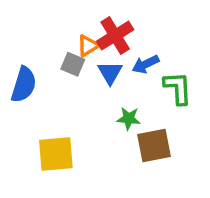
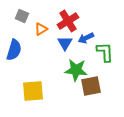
orange triangle: (88, 46) -> (41, 29), moved
gray square: (73, 64) -> (22, 16), moved
green star: (129, 118) -> (76, 70), size x1.6

